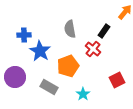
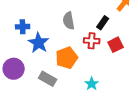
red cross: (93, 49) -> (92, 41), turned -35
red square: (117, 80) -> (116, 45), moved
cyan star: (83, 94) -> (92, 84), moved

